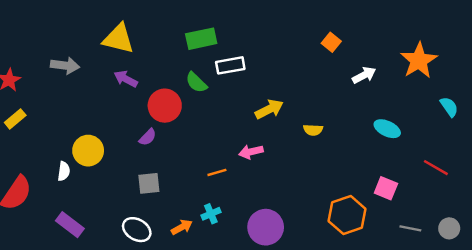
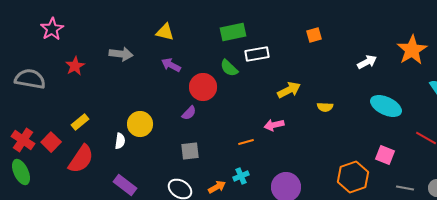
yellow triangle: (118, 39) -> (165, 32), size x0.7
orange square: (331, 42) -> (314, 35), moved, turned 35
yellow rectangle: (15, 119) -> (80, 122), moved
cyan ellipse: (387, 129) -> (386, 106), size x1.4

